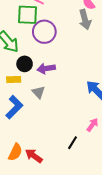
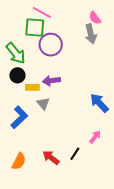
black circle: (25, 64) -> (17, 75), moved
yellow rectangle: (14, 80) -> (32, 87), moved
red arrow: (34, 156) -> (51, 158), moved

